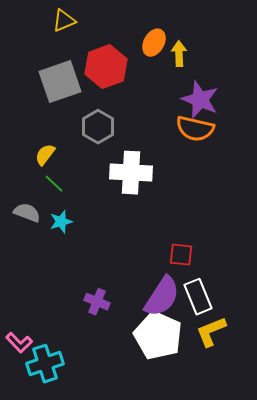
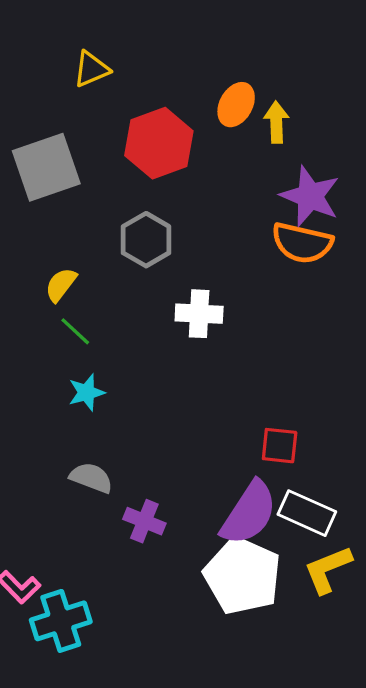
gray square: (60, 82) -> (46, 167), moved
white cross: (131, 173) -> (199, 314), size x0.7
gray semicircle: (27, 213) -> (91, 478), moved
white rectangle: (198, 297) -> (307, 513), turned -44

